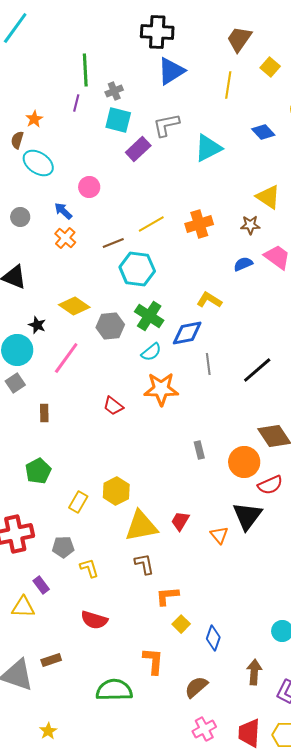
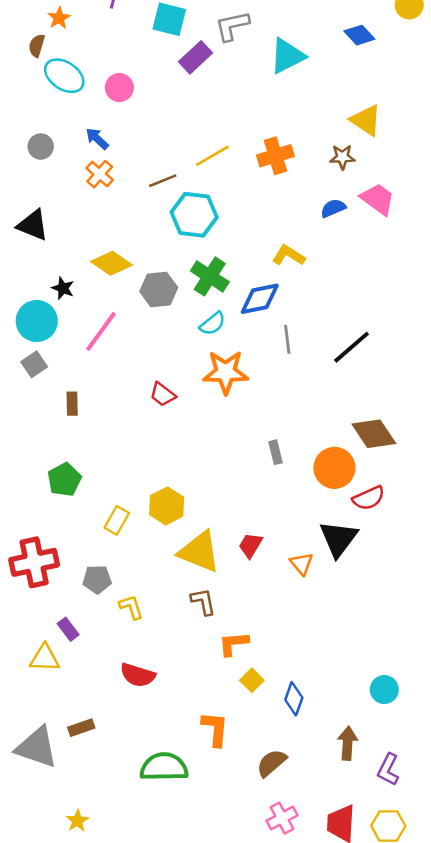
pink circle: (89, 187) -> (119, 88), moved
yellow triangle: (141, 526) -> (199, 552), turned 33

